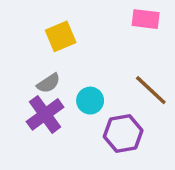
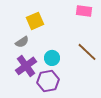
gray semicircle: (48, 83) -> (22, 42), moved
purple hexagon: (123, 134) -> (48, 81), moved

